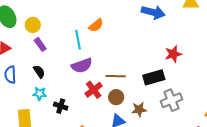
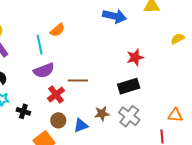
black rectangle: (154, 77) -> (129, 86), moved
brown circle: (116, 97) -> (58, 120), moved
gray cross: (172, 100) -> (129, 116), moved, turned -30

